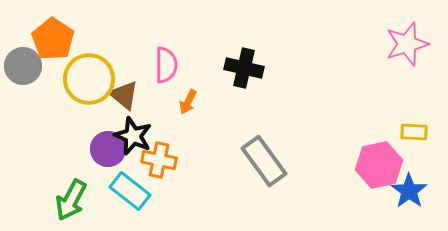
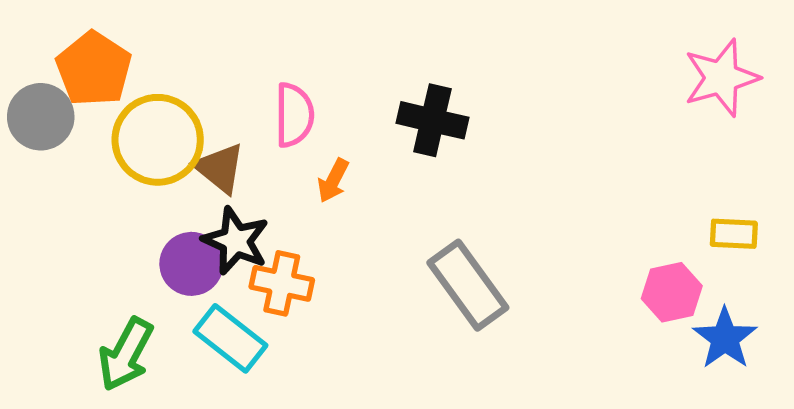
pink hexagon: (379, 165) -> (672, 292), size x0.7

